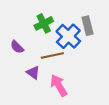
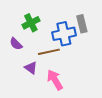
green cross: (44, 23) -> (31, 23), moved
blue cross: (68, 36) -> (64, 34), turned 35

